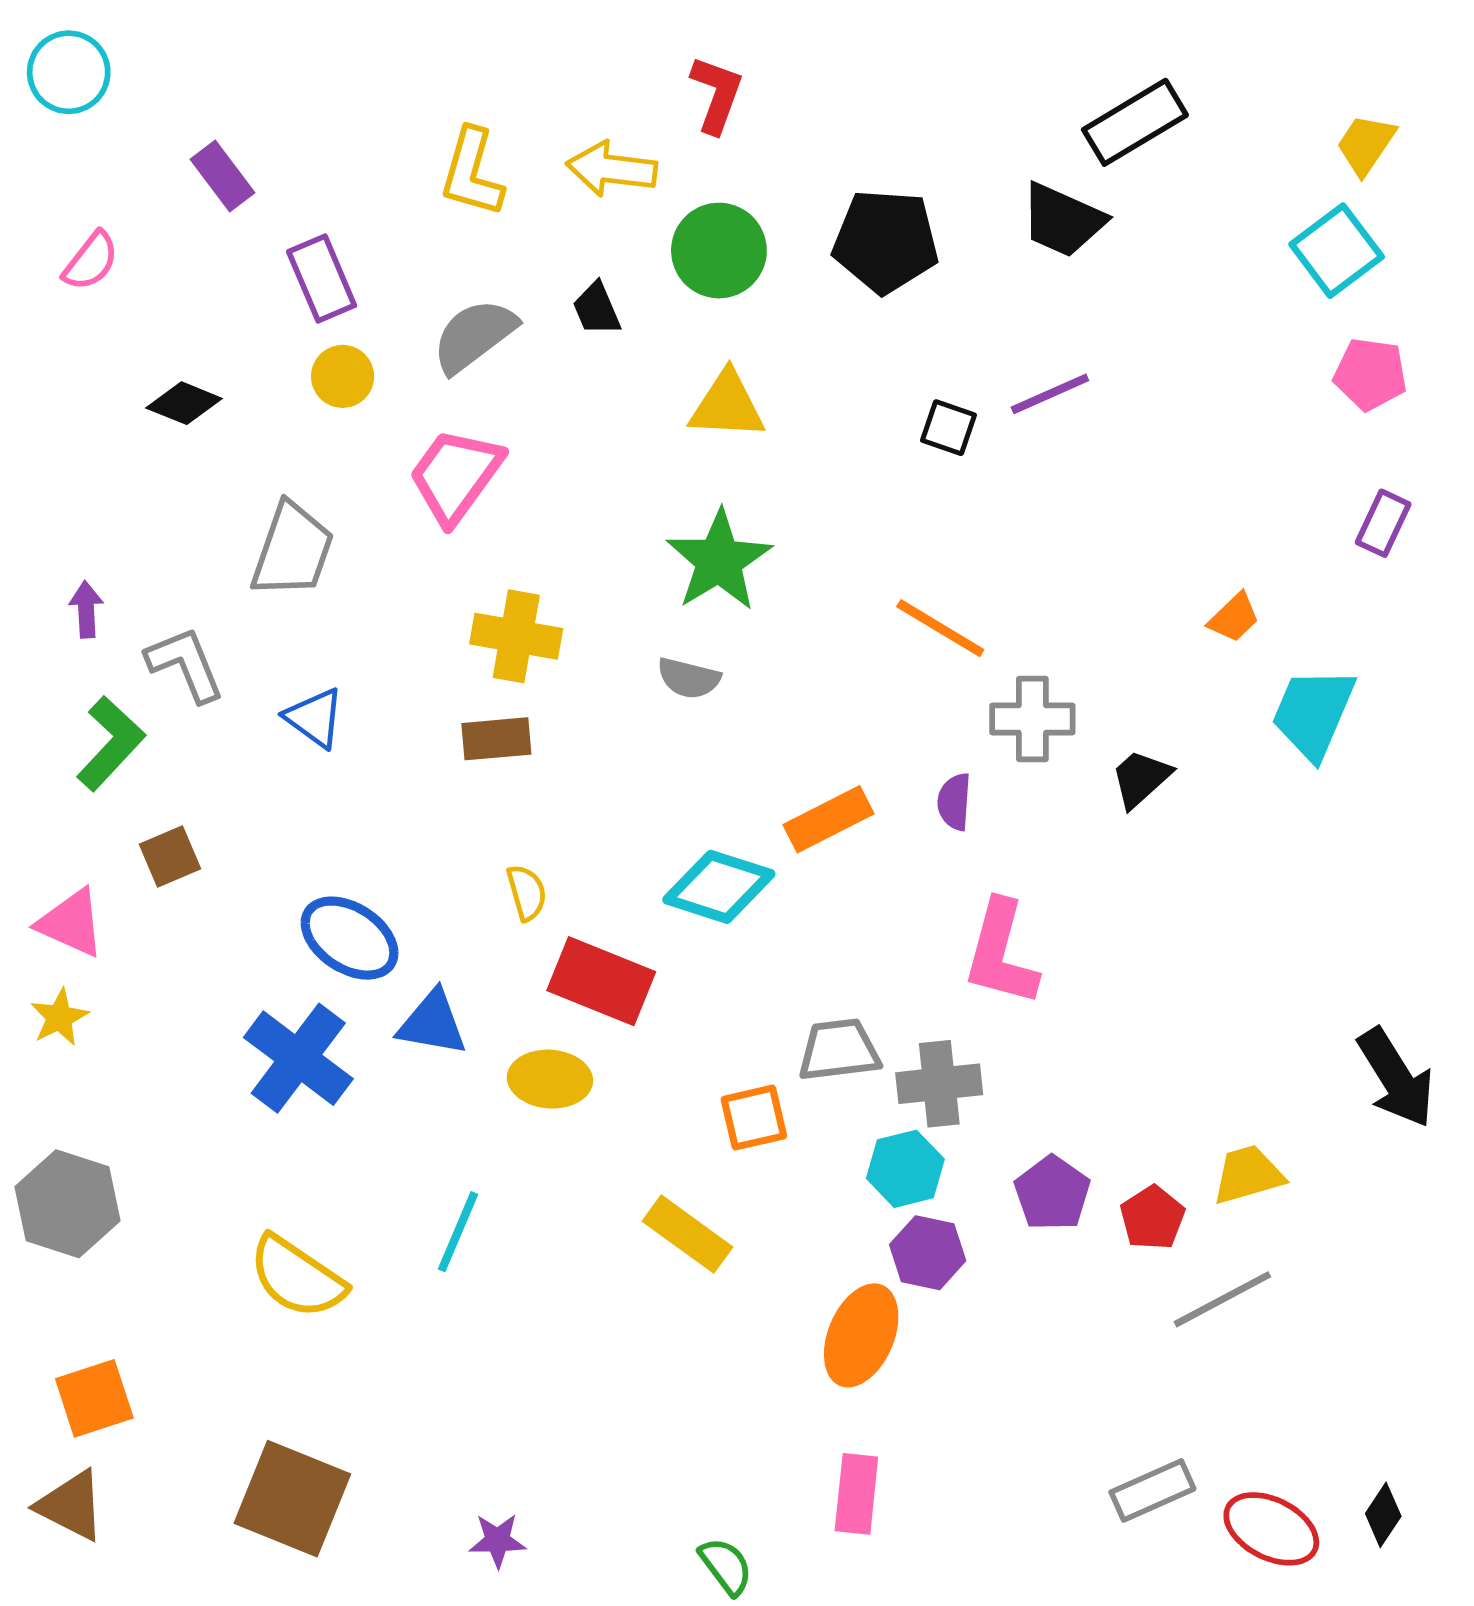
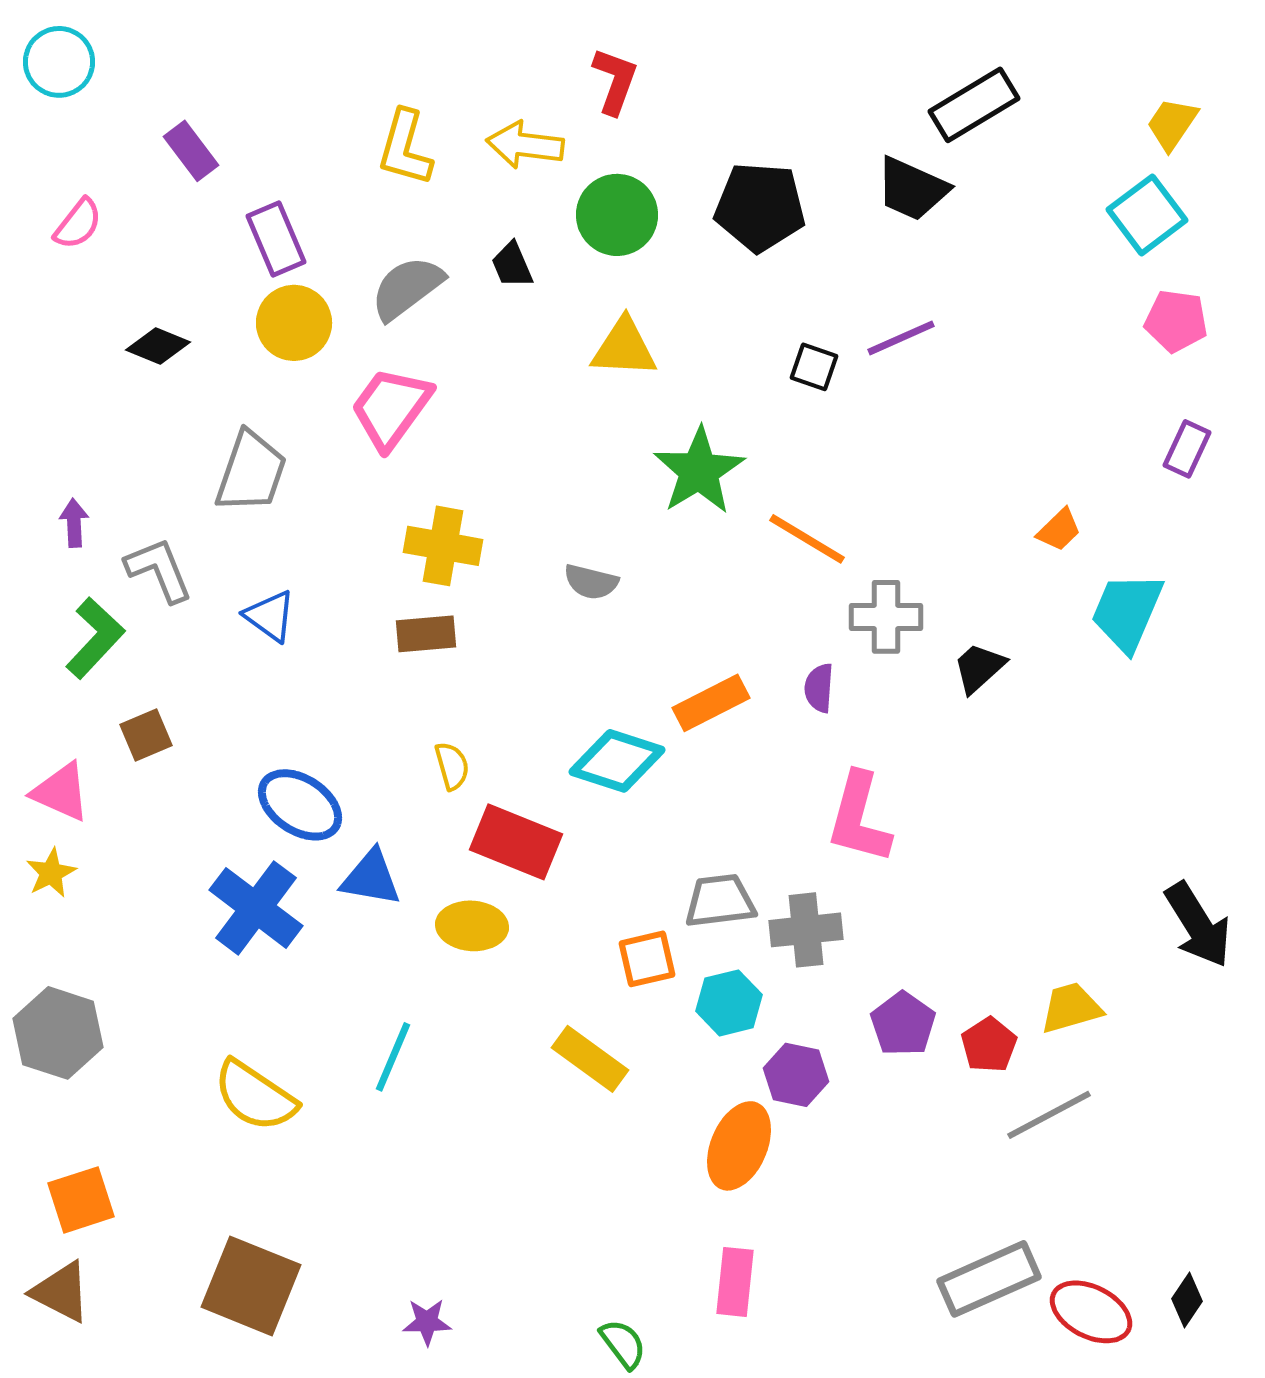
yellow circle: (343, 376) -> (294, 323), size x1.4
green star: (719, 561) -> (699, 471), moved
cyan hexagon: (905, 1169) -> (729, 1003), moved
gray rectangle: (1152, 1490) -> (989, 1279), size x1.4

